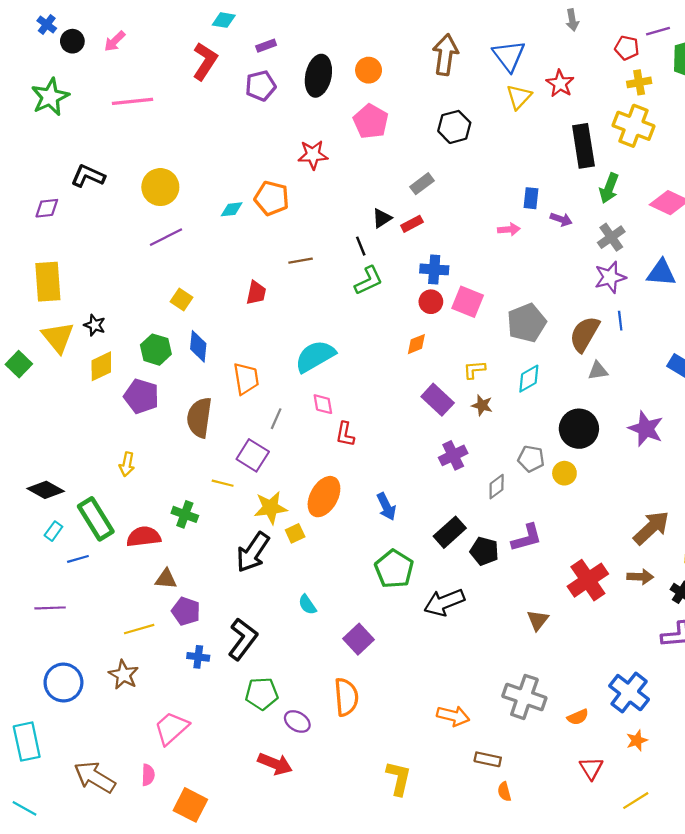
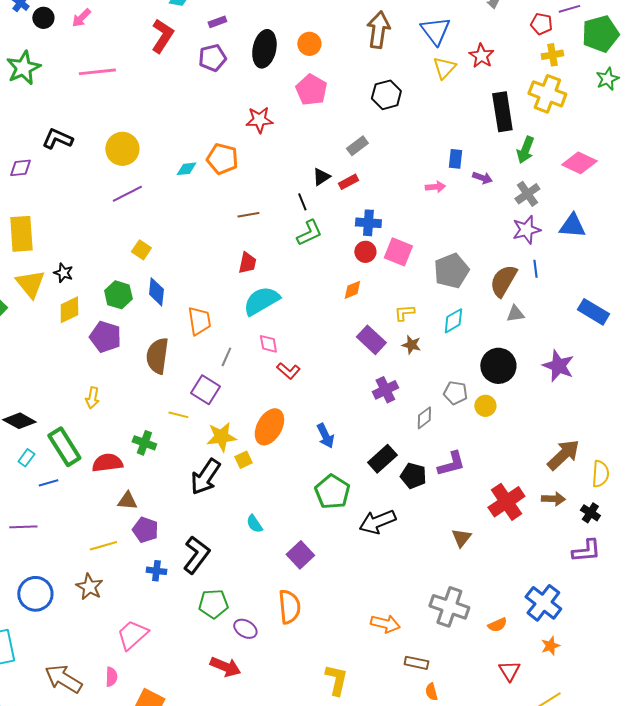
red trapezoid: (256, 293) -> (247, 263), moved
red L-shape: (345, 434) -> (288, 371), turned -60

